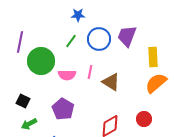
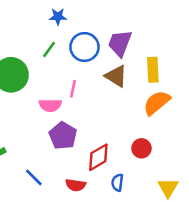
pink semicircle: (67, 75) -> (50, 105), moved
brown triangle: (111, 82) -> (116, 76), moved
purple pentagon: (63, 109) -> (63, 136), moved

